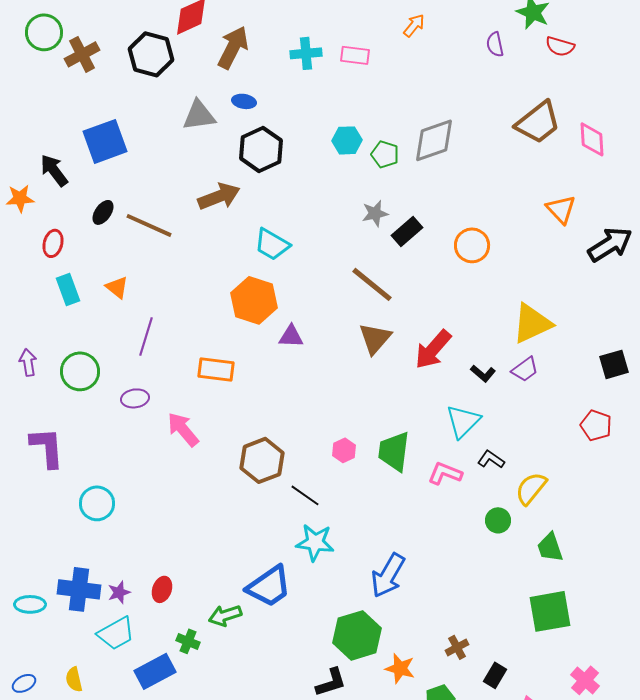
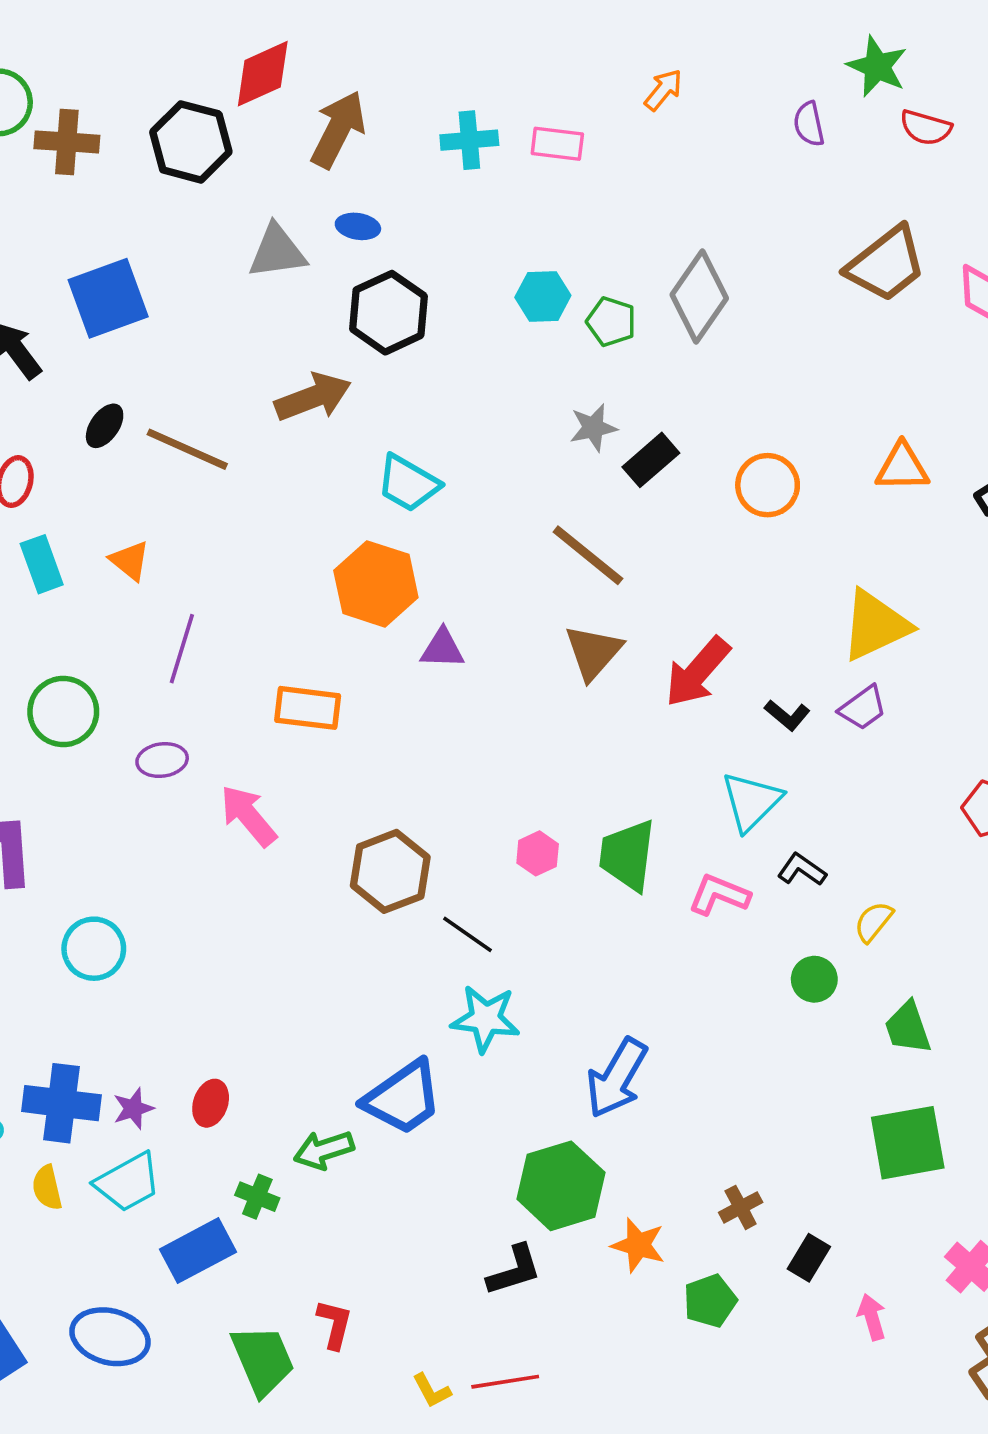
brown cross: (82, 54) -> (67, 142), turned 32
gray diamond: (434, 140) -> (699, 296), turned -36
orange triangle: (561, 209) -> (902, 467), moved, turned -48
yellow semicircle: (531, 488) -> (874, 922), size x0.7
yellow semicircle: (74, 679) -> (47, 1188), moved

